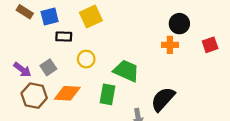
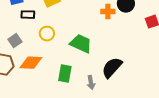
orange cross: (170, 45) -> (108, 12), moved
green rectangle: (107, 94) -> (65, 74), moved

